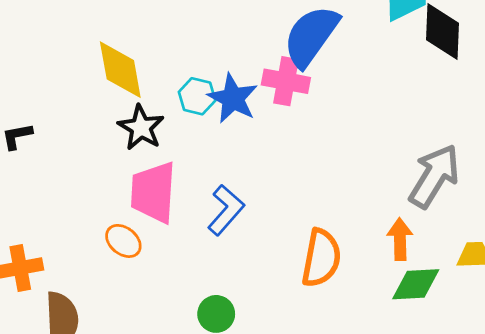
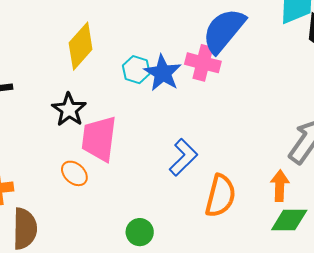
yellow diamond: (120, 70) -> (81, 46), turned 48
black star: (141, 128) -> (69, 110), moved
blue L-shape: (226, 210) -> (183, 157), moved

